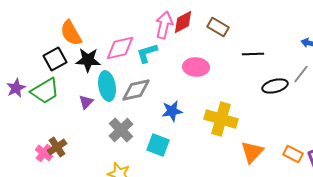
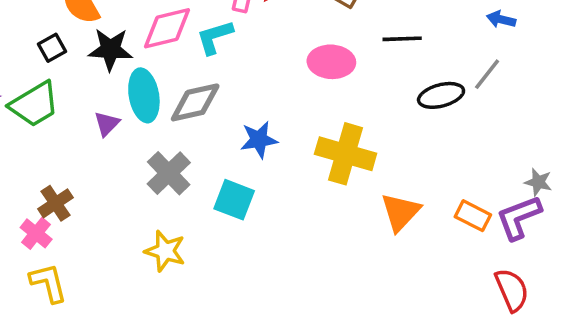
black square: (55, 59) -> (52, 48), size x0.7
pink ellipse: (196, 67) -> (331, 62), moved
pink cross: (44, 153) -> (36, 233), moved

